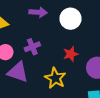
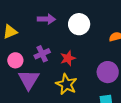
red star: (71, 54) -> (68, 58), moved
purple triangle: (18, 72) -> (29, 80), turned 45

